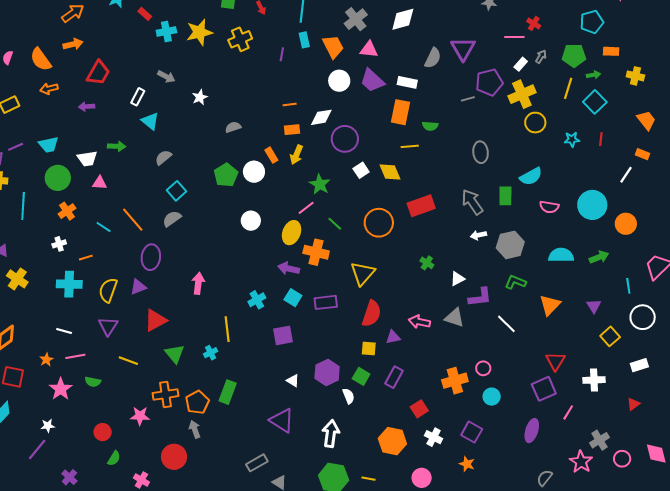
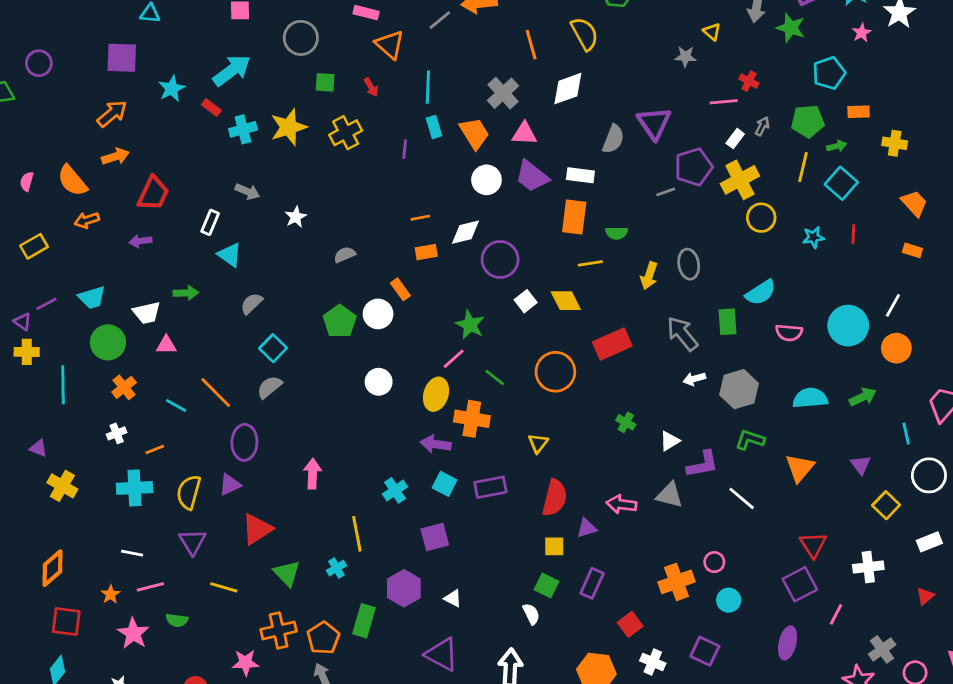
yellow arrow: (296, 155) -> (649, 276), moved
white line: (626, 175) -> (893, 305), moved
yellow triangle: (363, 273) -> (538, 443), size x0.6
purple hexagon: (327, 373) -> (404, 588), moved

